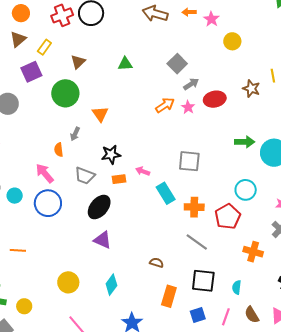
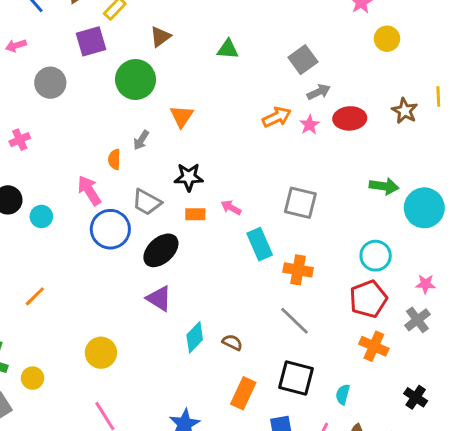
blue circle: (48, 203) -> (110, 229), moved
red pentagon: (228, 217) -> (368, 299), moved
orange line: (18, 250) -> (35, 296), turned -56
cyan diamond: (111, 285) -> (195, 337), moved

